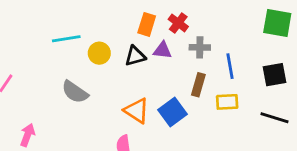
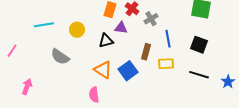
cyan line: (66, 39) -> (44, 25), moved
gray cross: (200, 47) -> (151, 19), moved, turned -32
black triangle: (135, 56) -> (106, 41), moved
black square: (274, 75) -> (199, 45), turned 30

